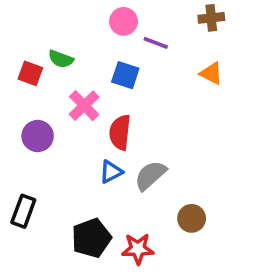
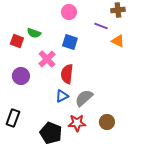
purple line: (156, 43) -> (101, 26), moved
black pentagon: (91, 238) -> (51, 133), turned -30
red star: (138, 249) -> (77, 123), moved

